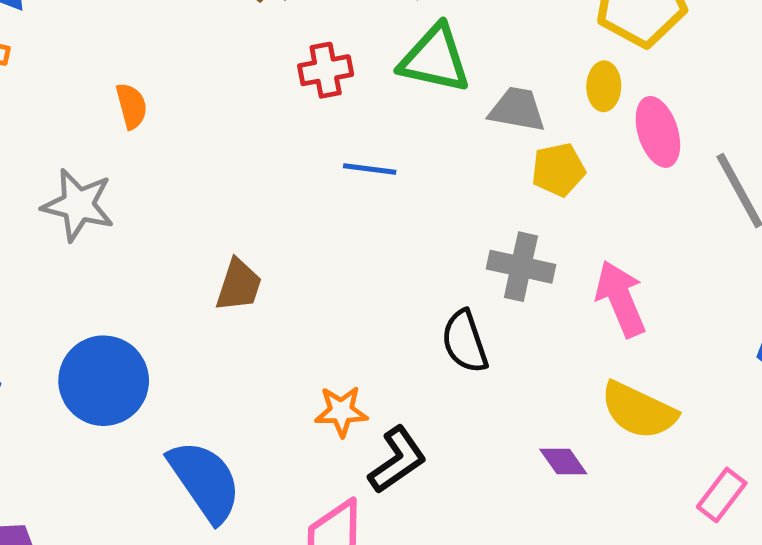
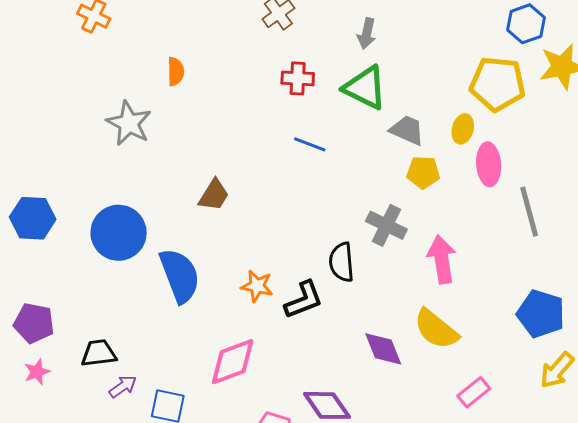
black L-shape: (397, 460) -> (304, 300), moved
purple diamond: (563, 462) -> (383, 349), size x1.4
blue semicircle: (205, 481) -> (180, 276), moved

